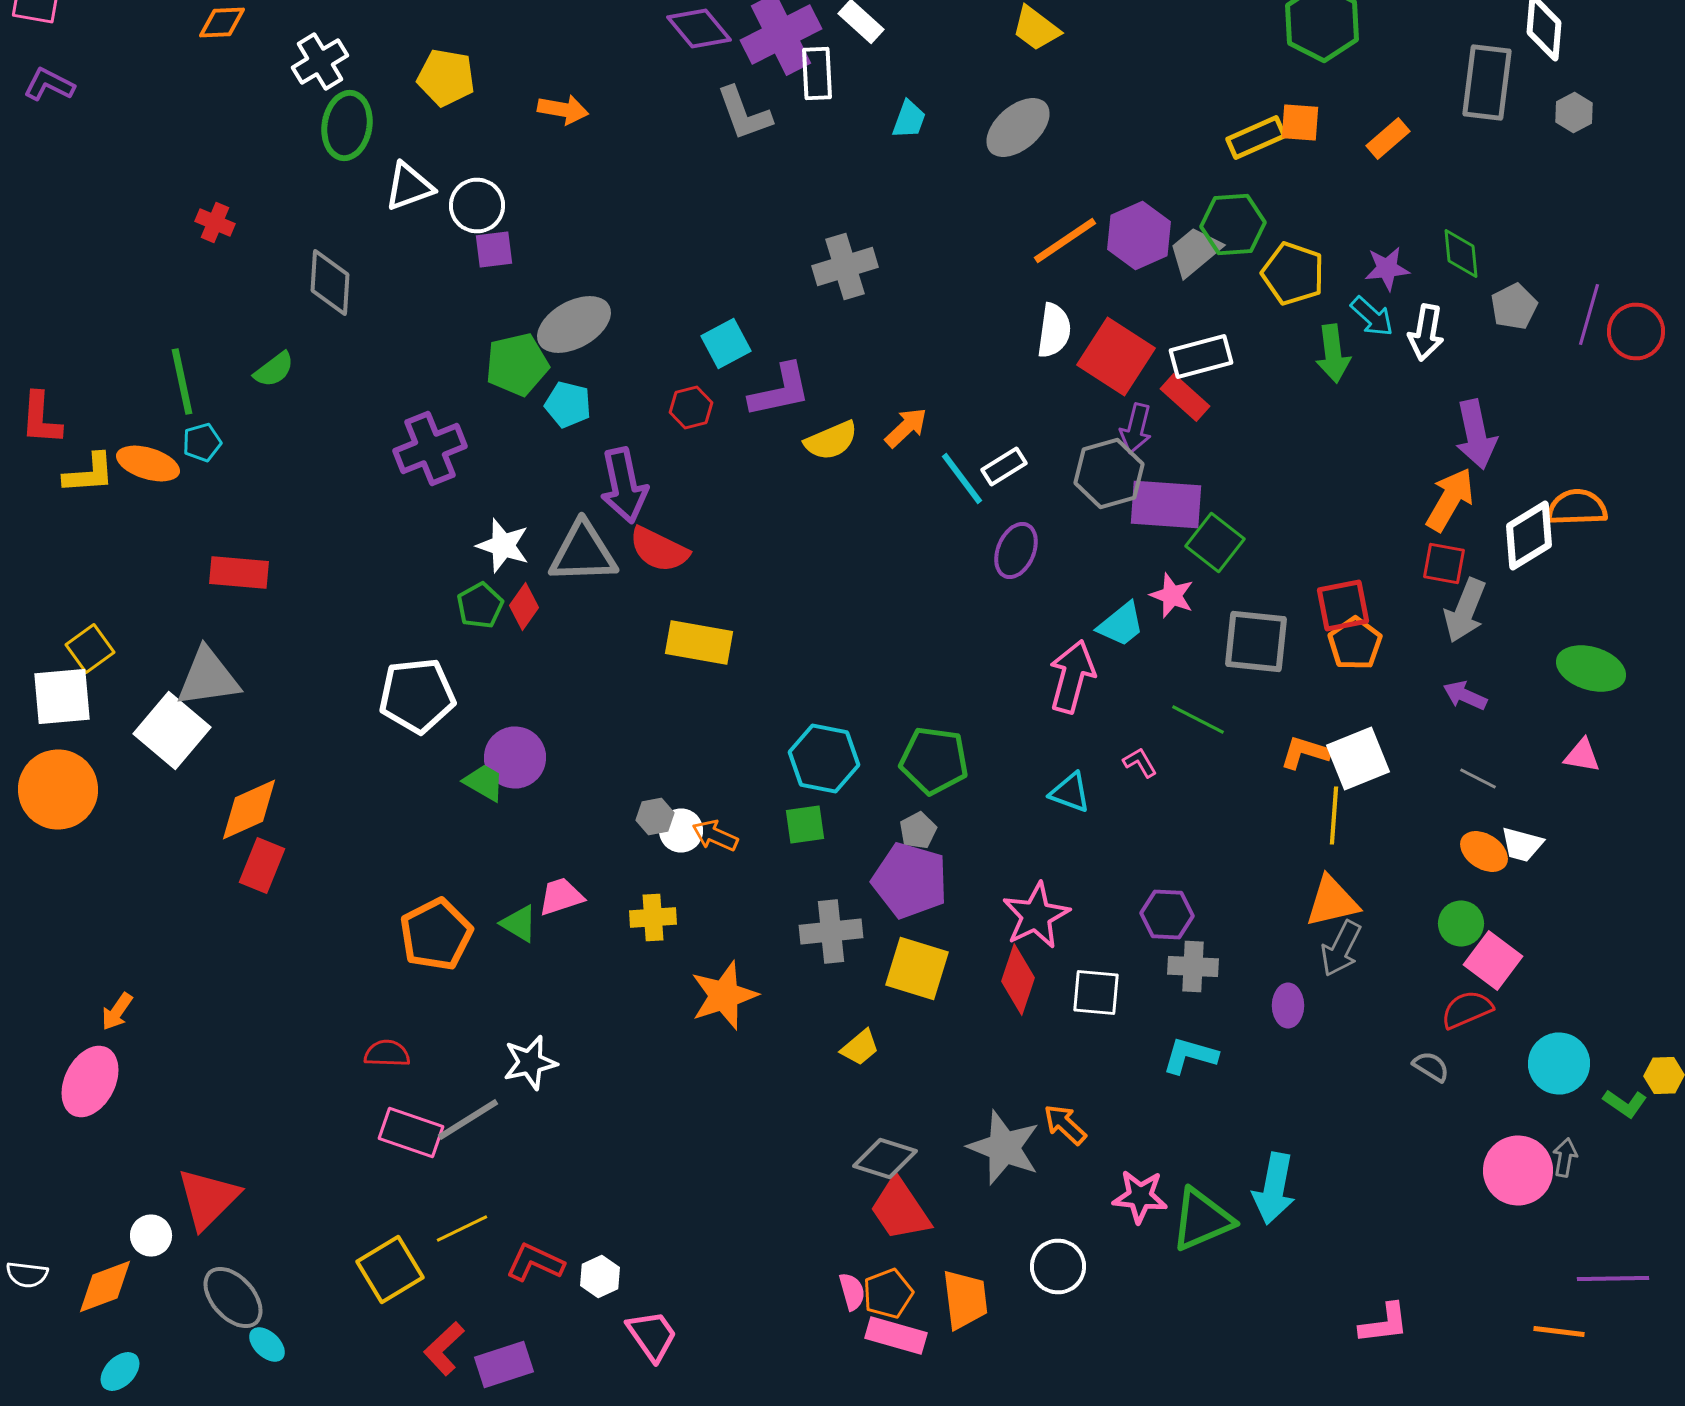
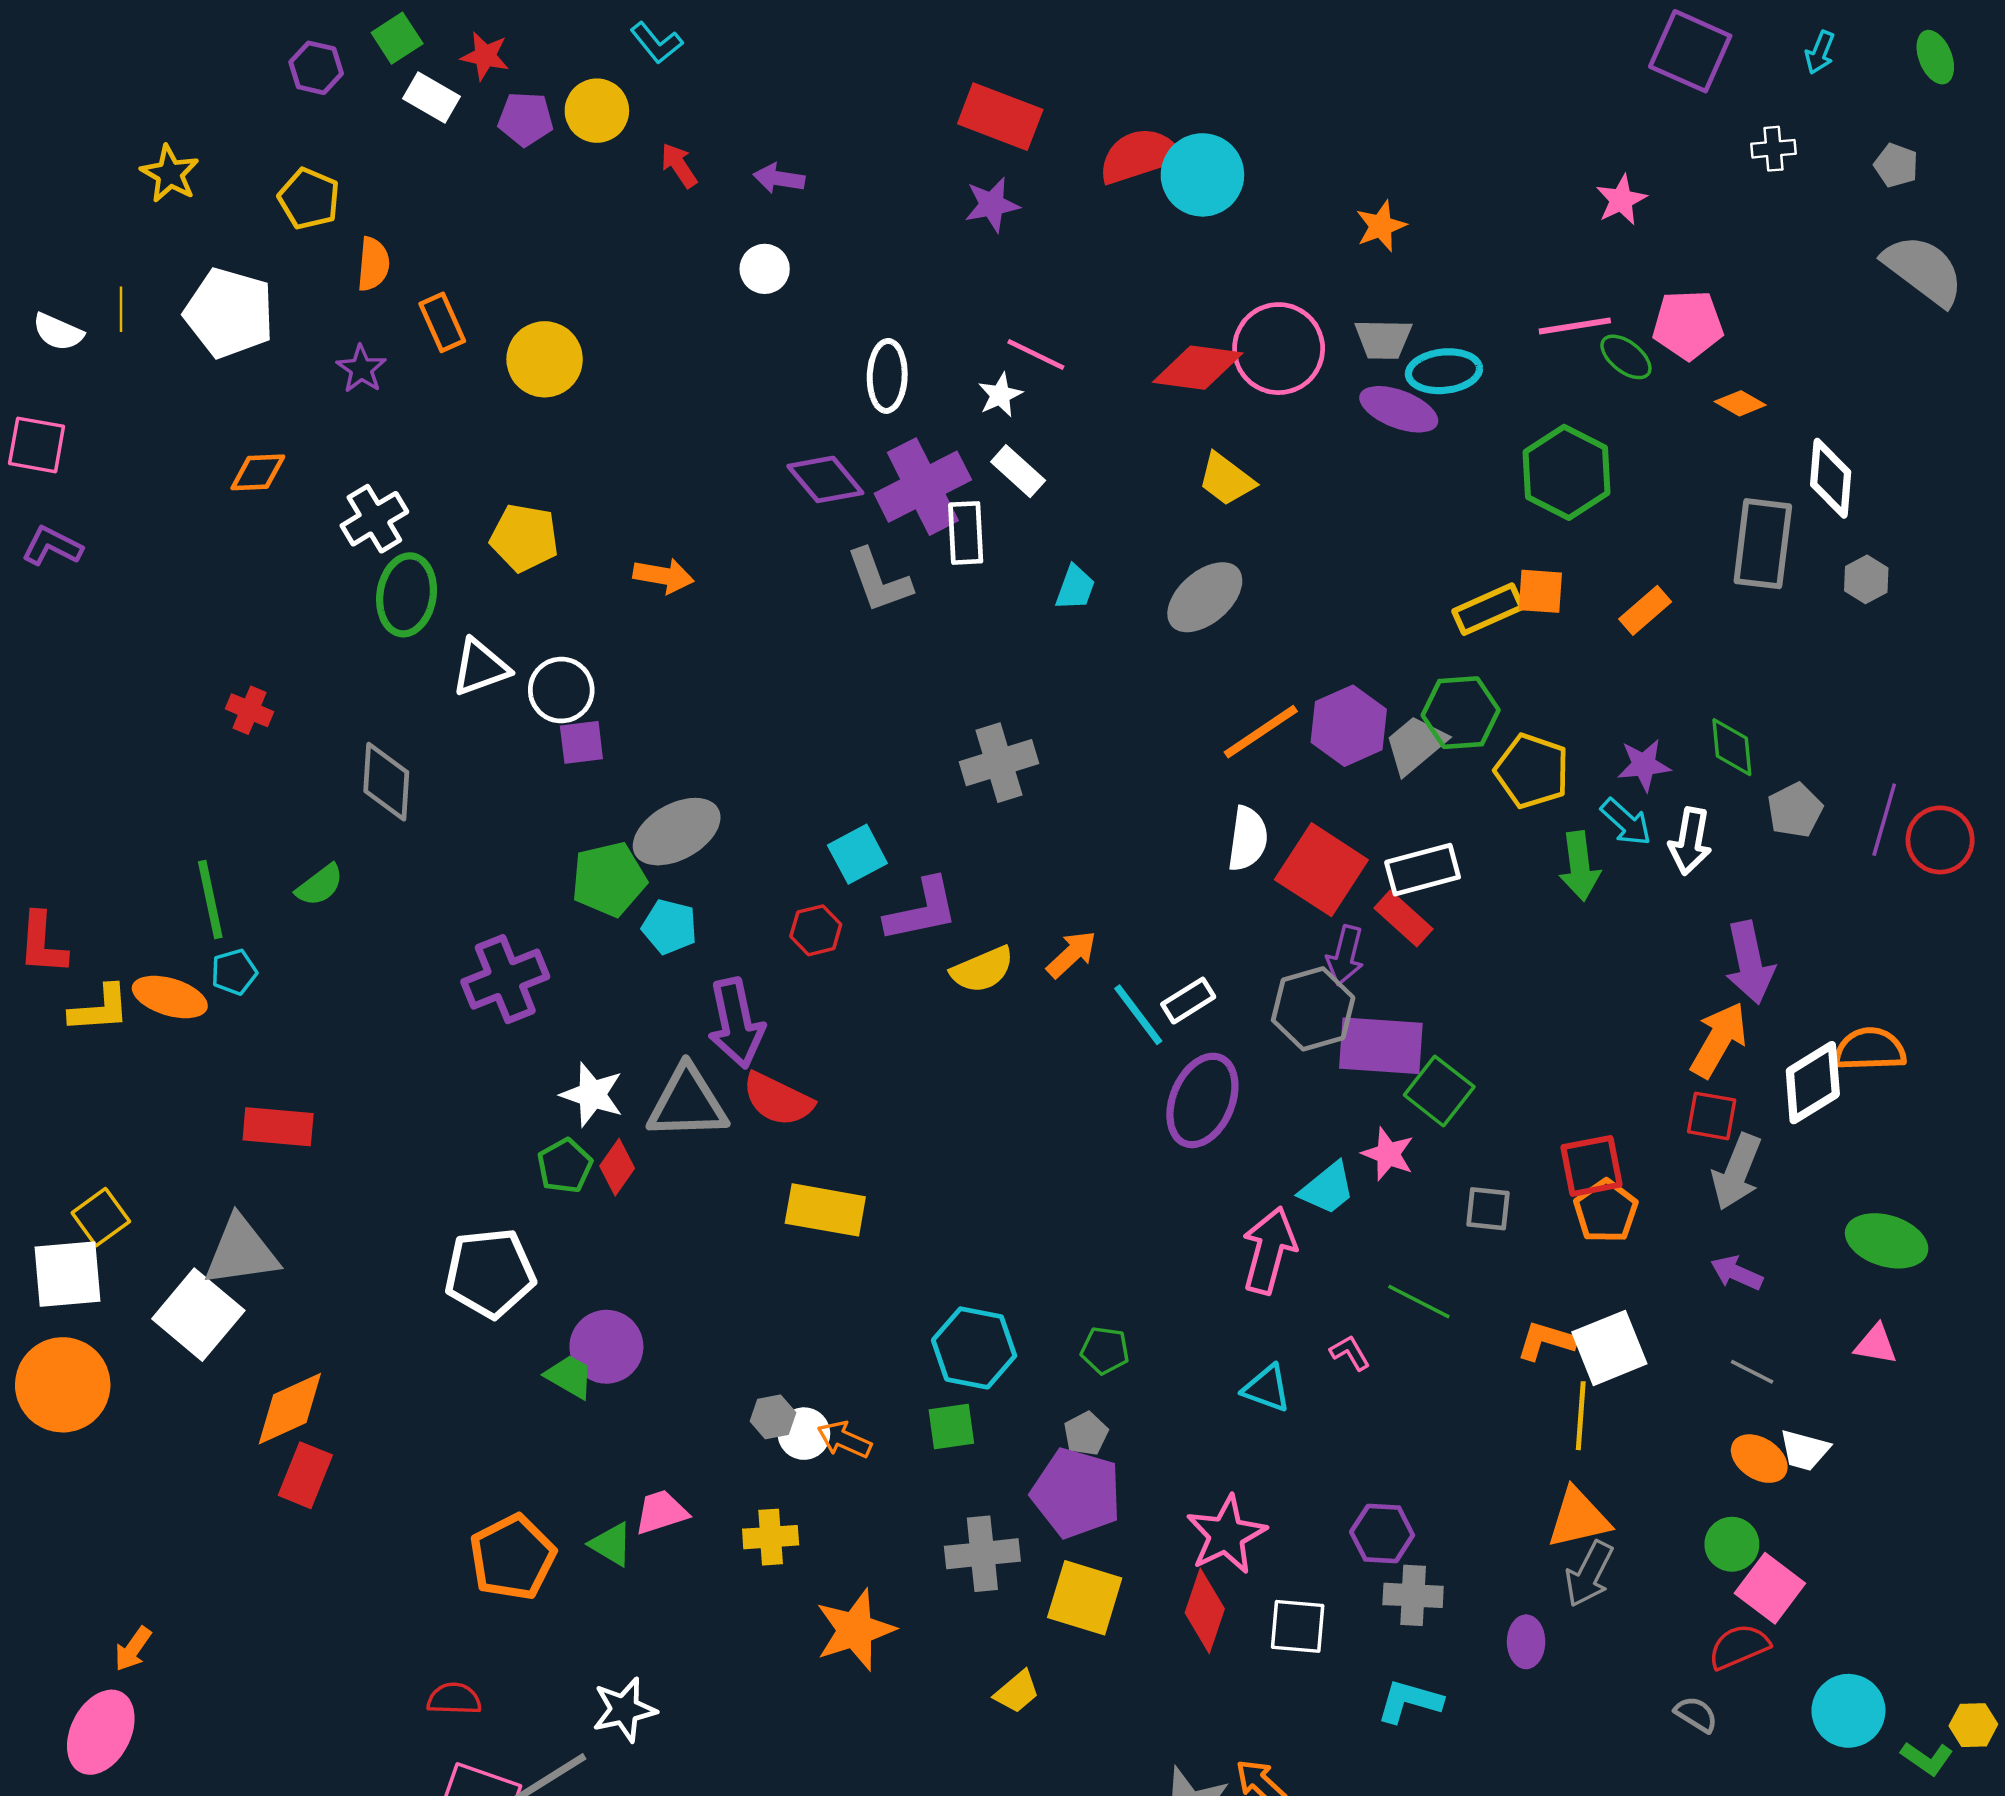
purple ellipse: (1016, 550) -> (1202, 1100), size x1.4
gray square: (1256, 642) -> (1488, 1209), size x0.6
green pentagon: (934, 760) -> (1105, 1350), size x0.6

